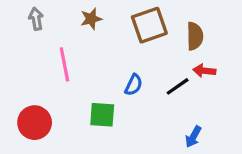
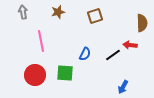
brown square: (149, 25) -> (95, 16), size x0.7
brown semicircle: (195, 36) -> (142, 23), moved
red circle: (35, 123) -> (35, 75), moved

